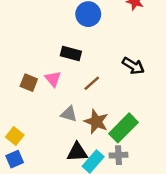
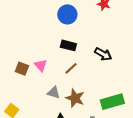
black rectangle: (71, 54) -> (68, 45), moved
green rectangle: (124, 128) -> (112, 102), moved, turned 30

